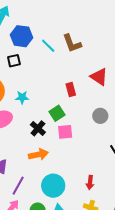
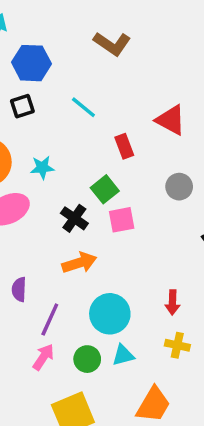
brown L-shape: (72, 43) -> (112, 44), moved, turned -30
cyan line: (48, 46) -> (83, 107), moved

